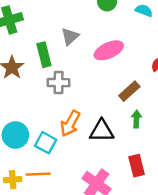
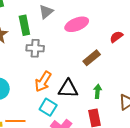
green arrow: (136, 119) -> (98, 91), moved
cyan square: (46, 143) -> (48, 107), moved

